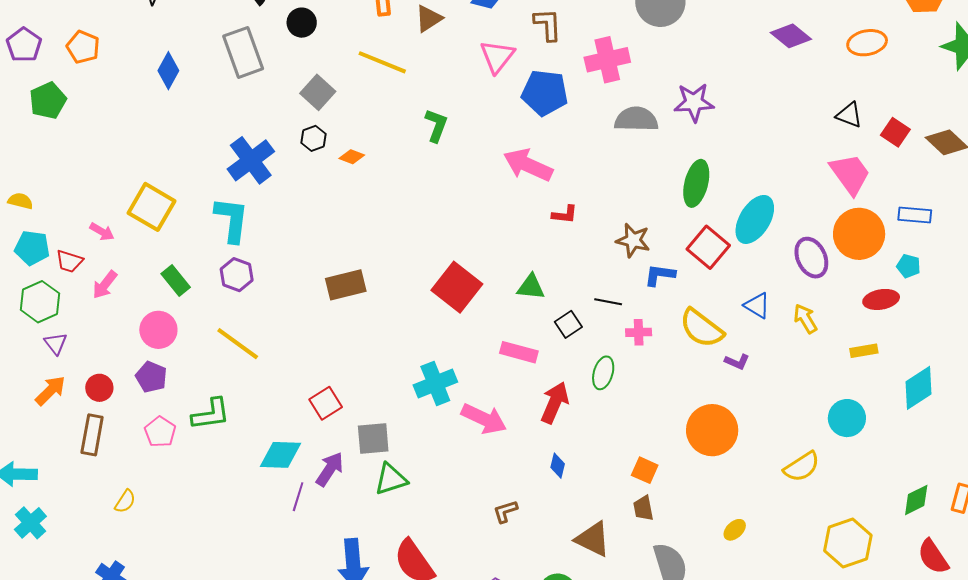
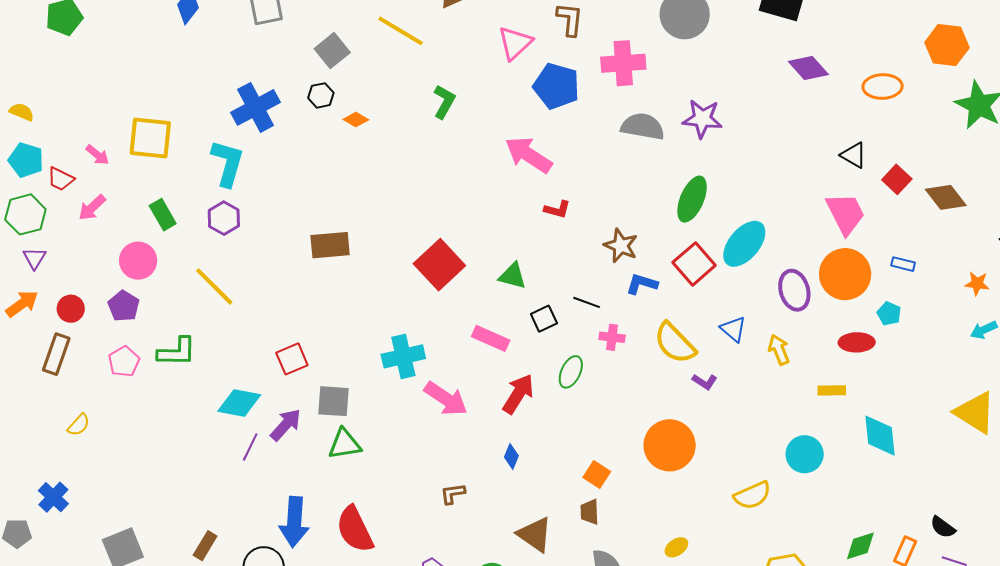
yellow square: (152, 207) -> (150, 138), turned -33
blue rectangle: (915, 215) -> (903, 264), size x0.7
cyan diamond: (918, 388) -> (880, 436), turned -72

